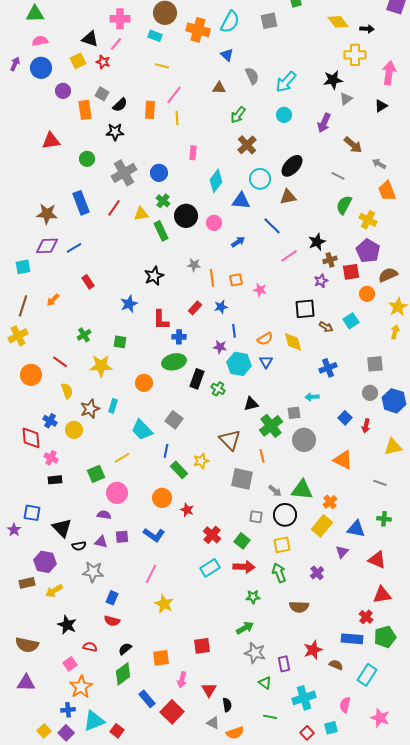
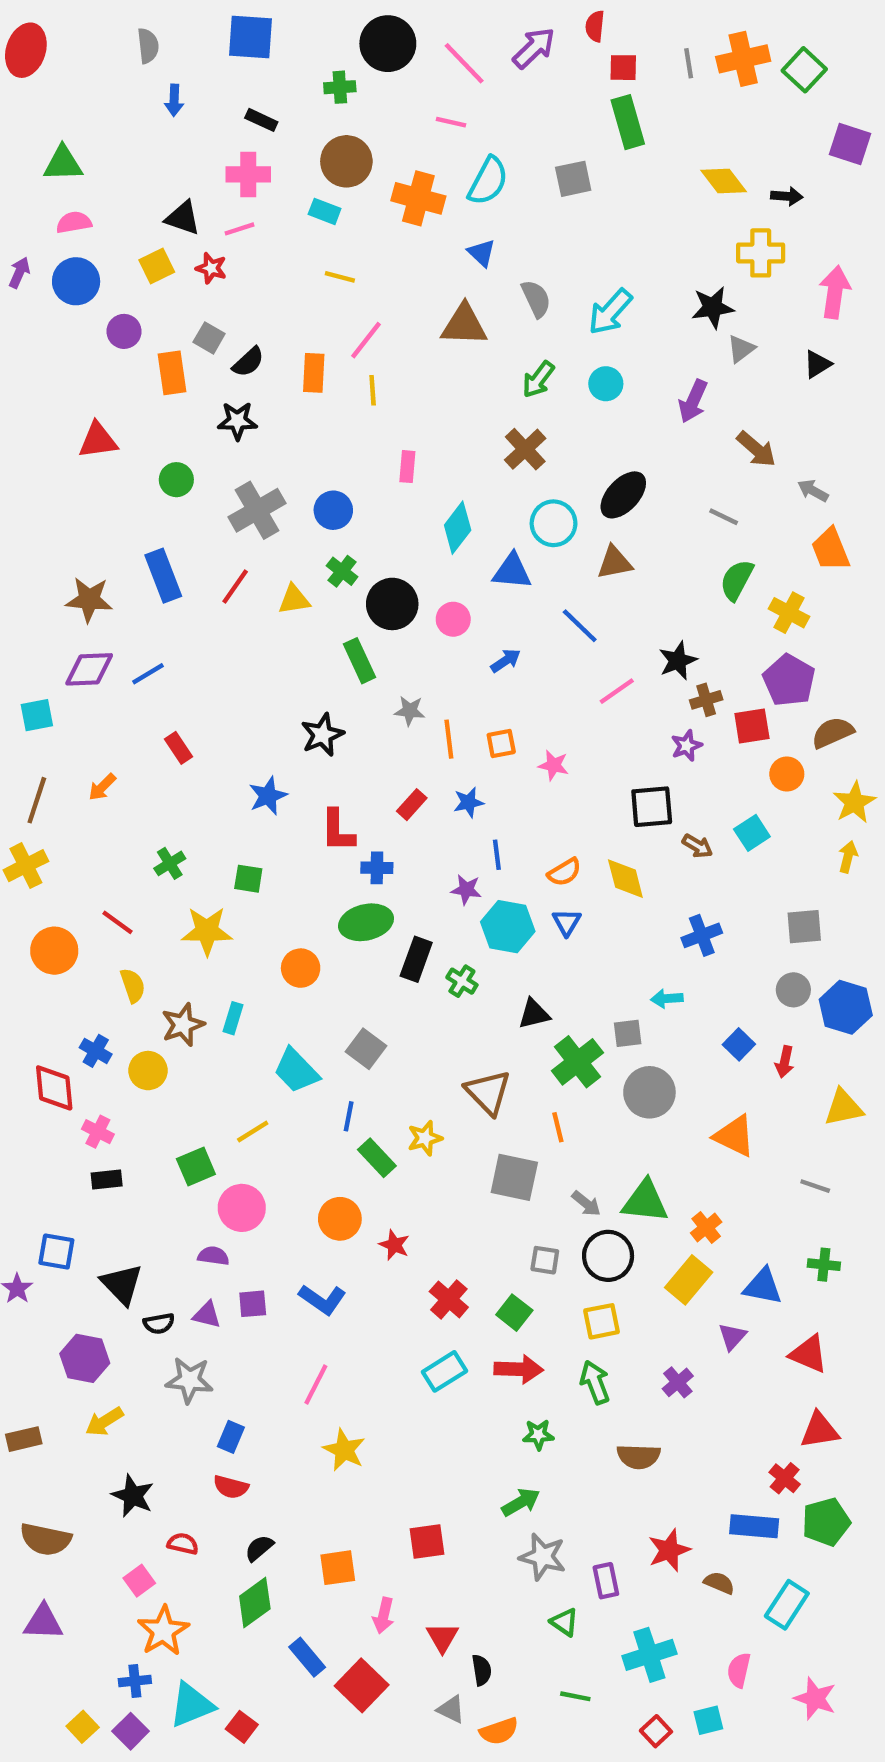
pink line: (116, 44) -> (240, 229), turned 32
brown triangle: (219, 88) -> (464, 325), size x1.6
green arrow: (238, 115) -> (538, 379), moved
green rectangle: (161, 231) -> (359, 661), moved
brown rectangle: (27, 583) -> (24, 1439), moved

